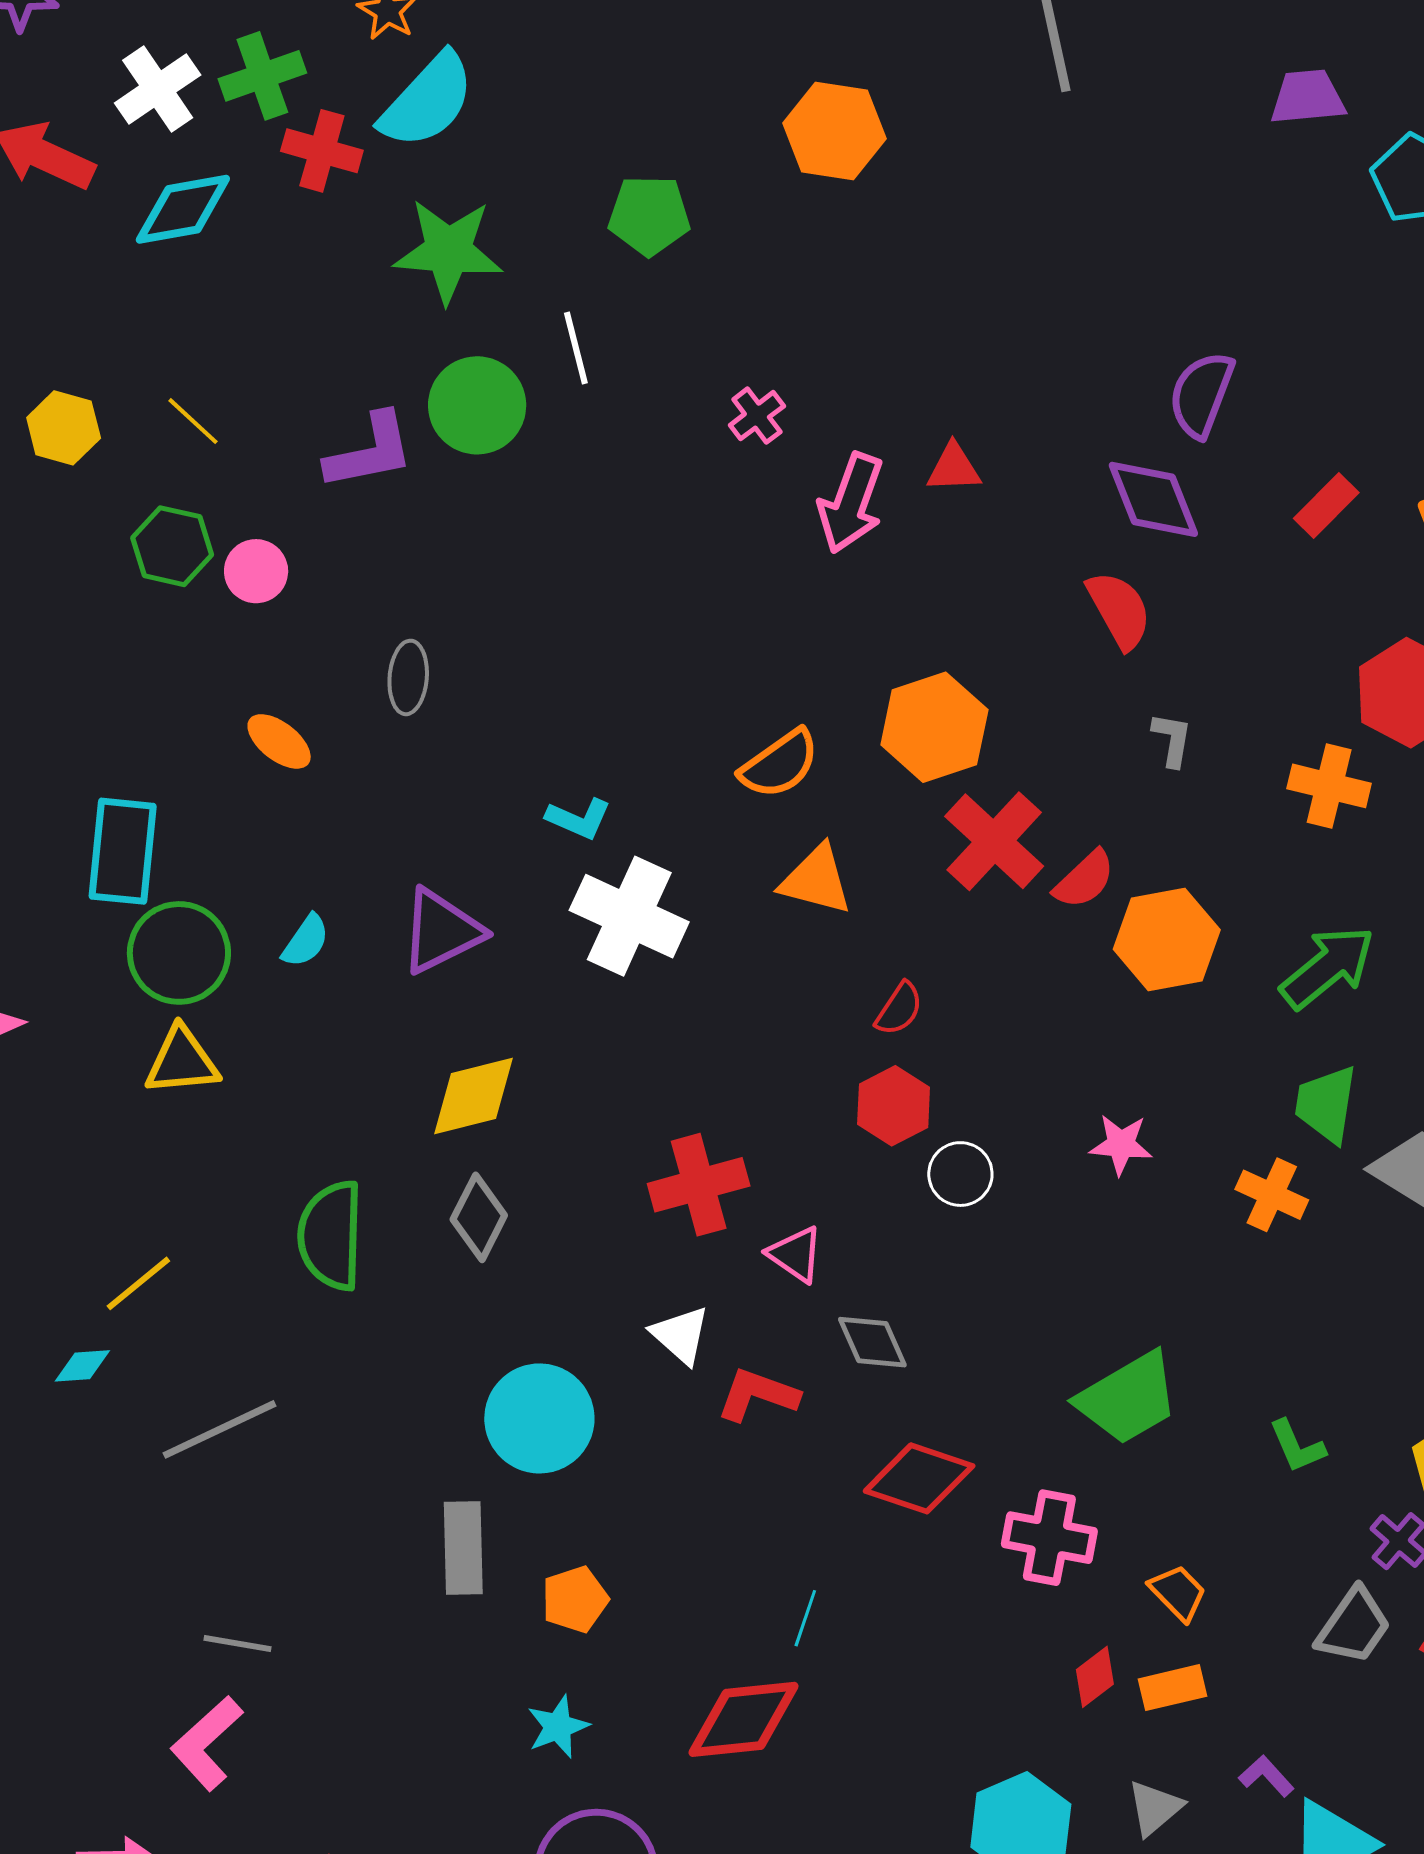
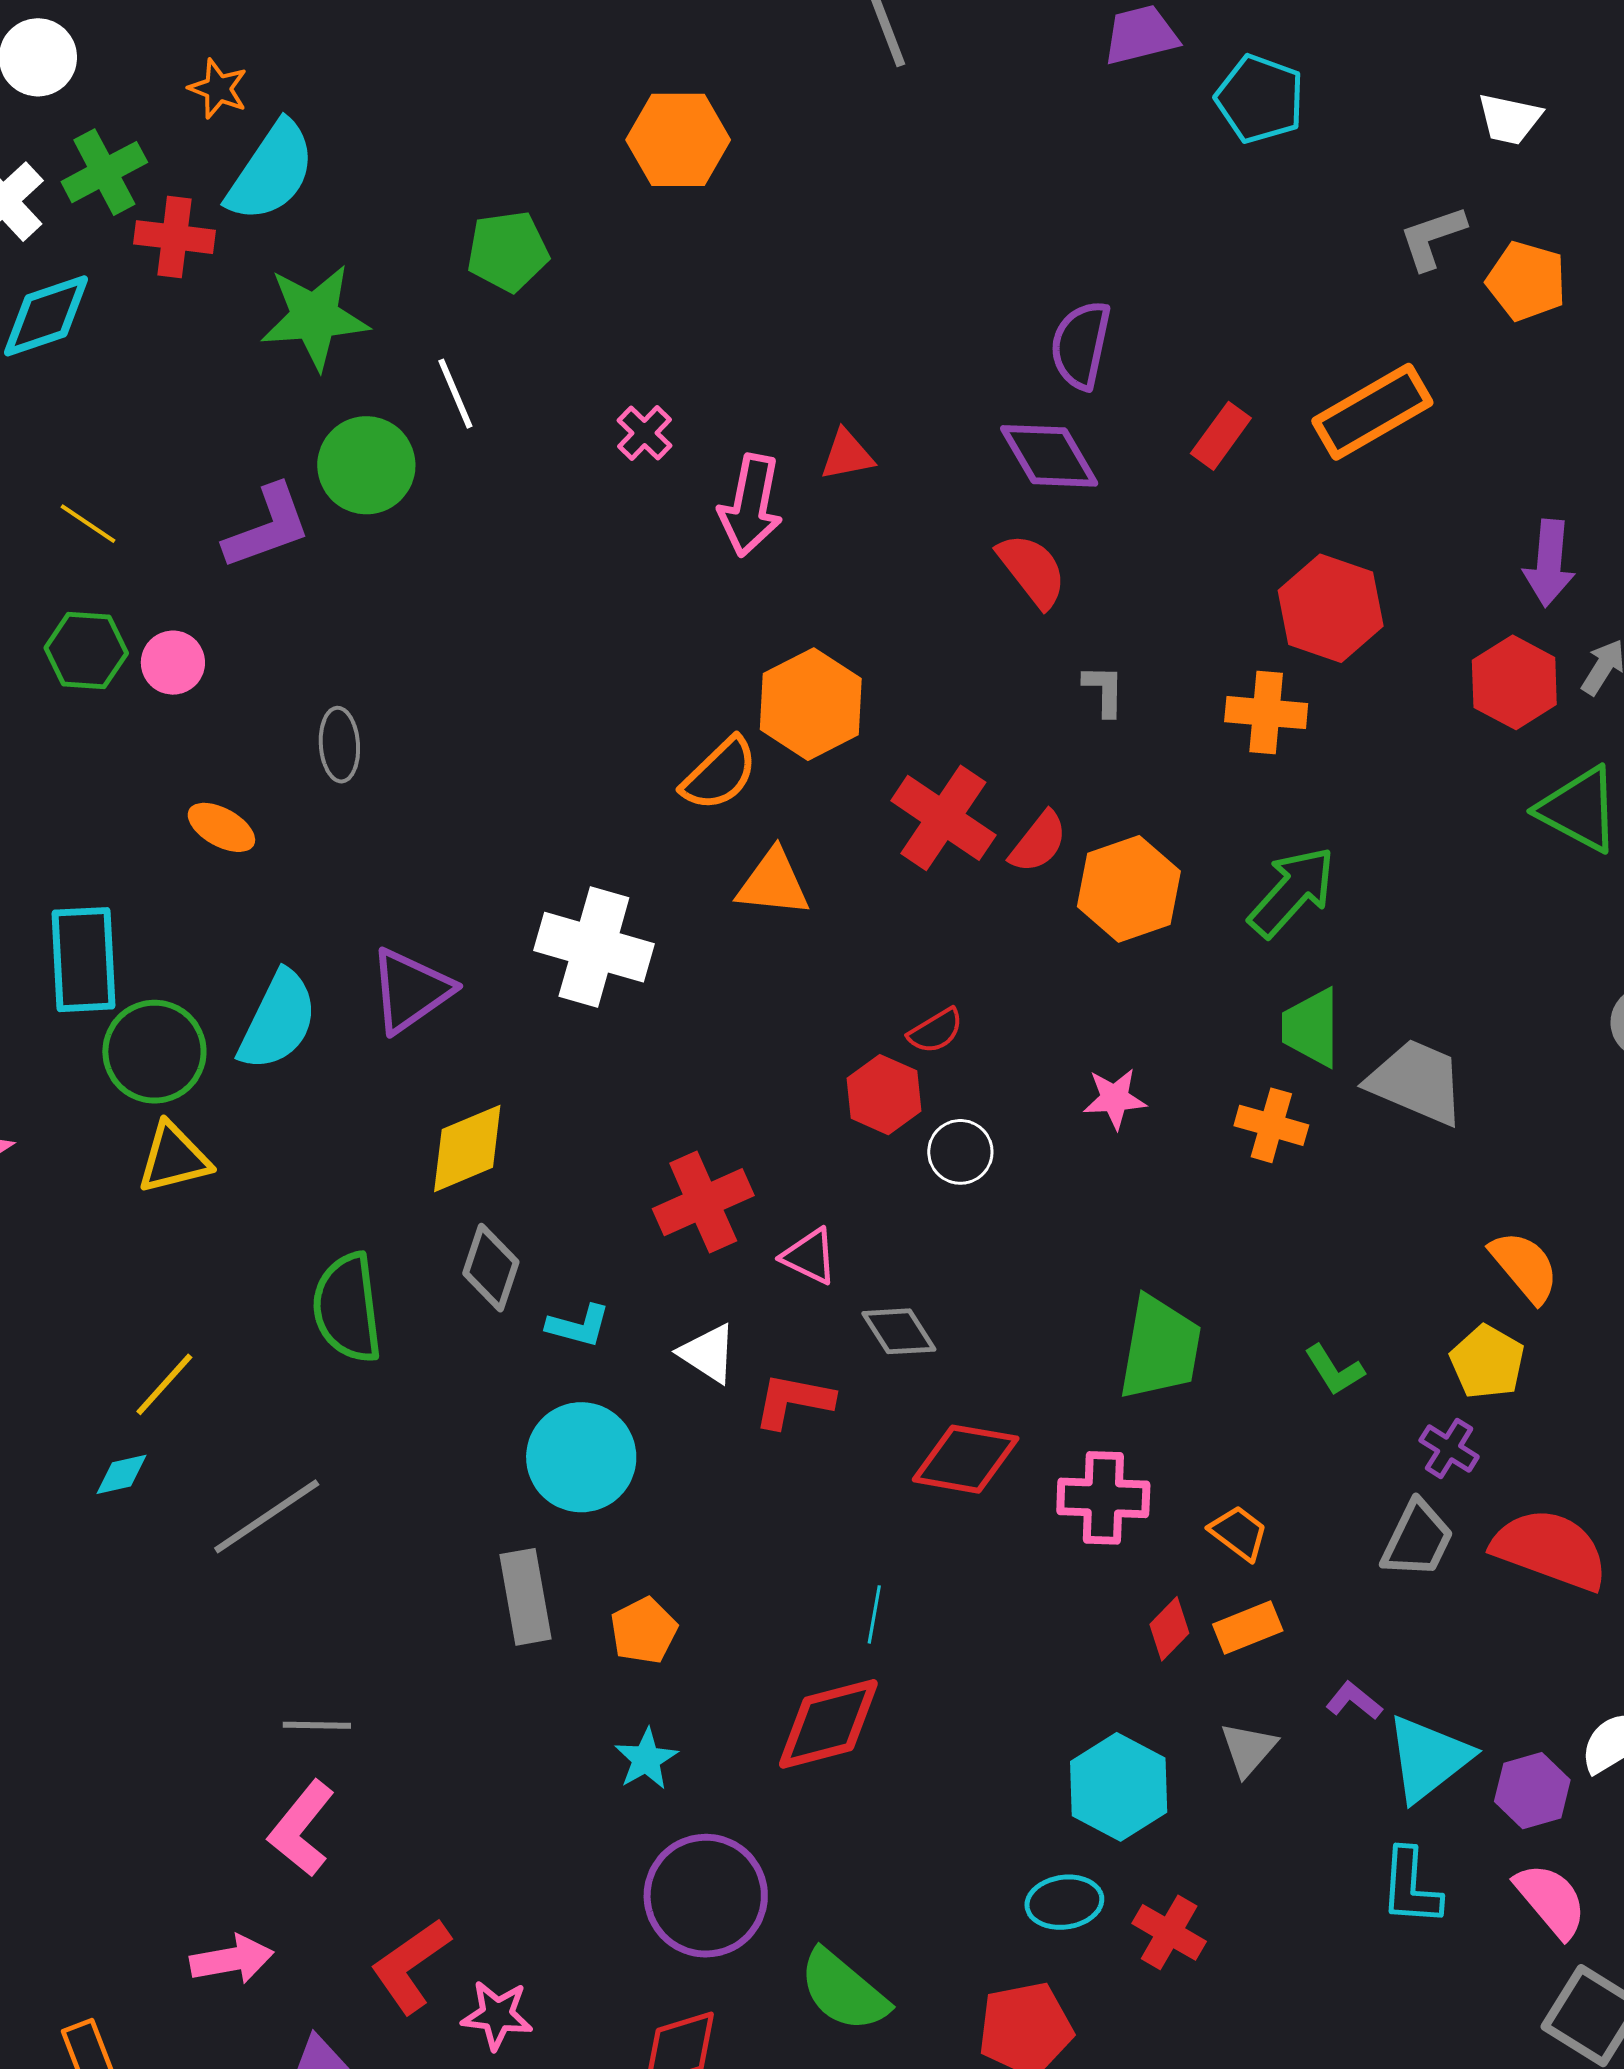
orange hexagon: (934, 727) -> (811, 704), moved
cyan L-shape: (579, 819) -> (578, 1326), moved
cyan semicircle: (306, 941) -> (278, 1021), size x1.8
red semicircle: (899, 1009) -> (936, 1031), moved, turned 34
green trapezoid: (1128, 1398) -> (1160, 1348), turned -41

